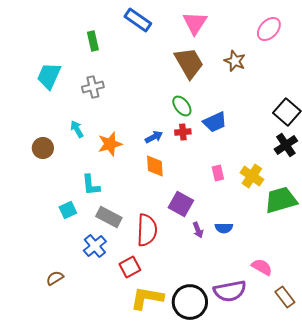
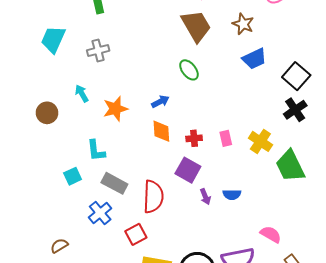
blue trapezoid: (215, 122) -> (254, 59), moved
red cross: (183, 132) -> (194, 138), moved
green trapezoid: (281, 200) -> (290, 166), turned -100

